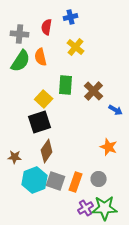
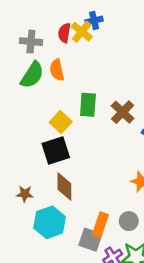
yellow cross: (76, 47) -> (82, 32), moved
brown diamond: (47, 151) -> (64, 186), turned -35
gray square: (56, 181) -> (90, 240), moved

